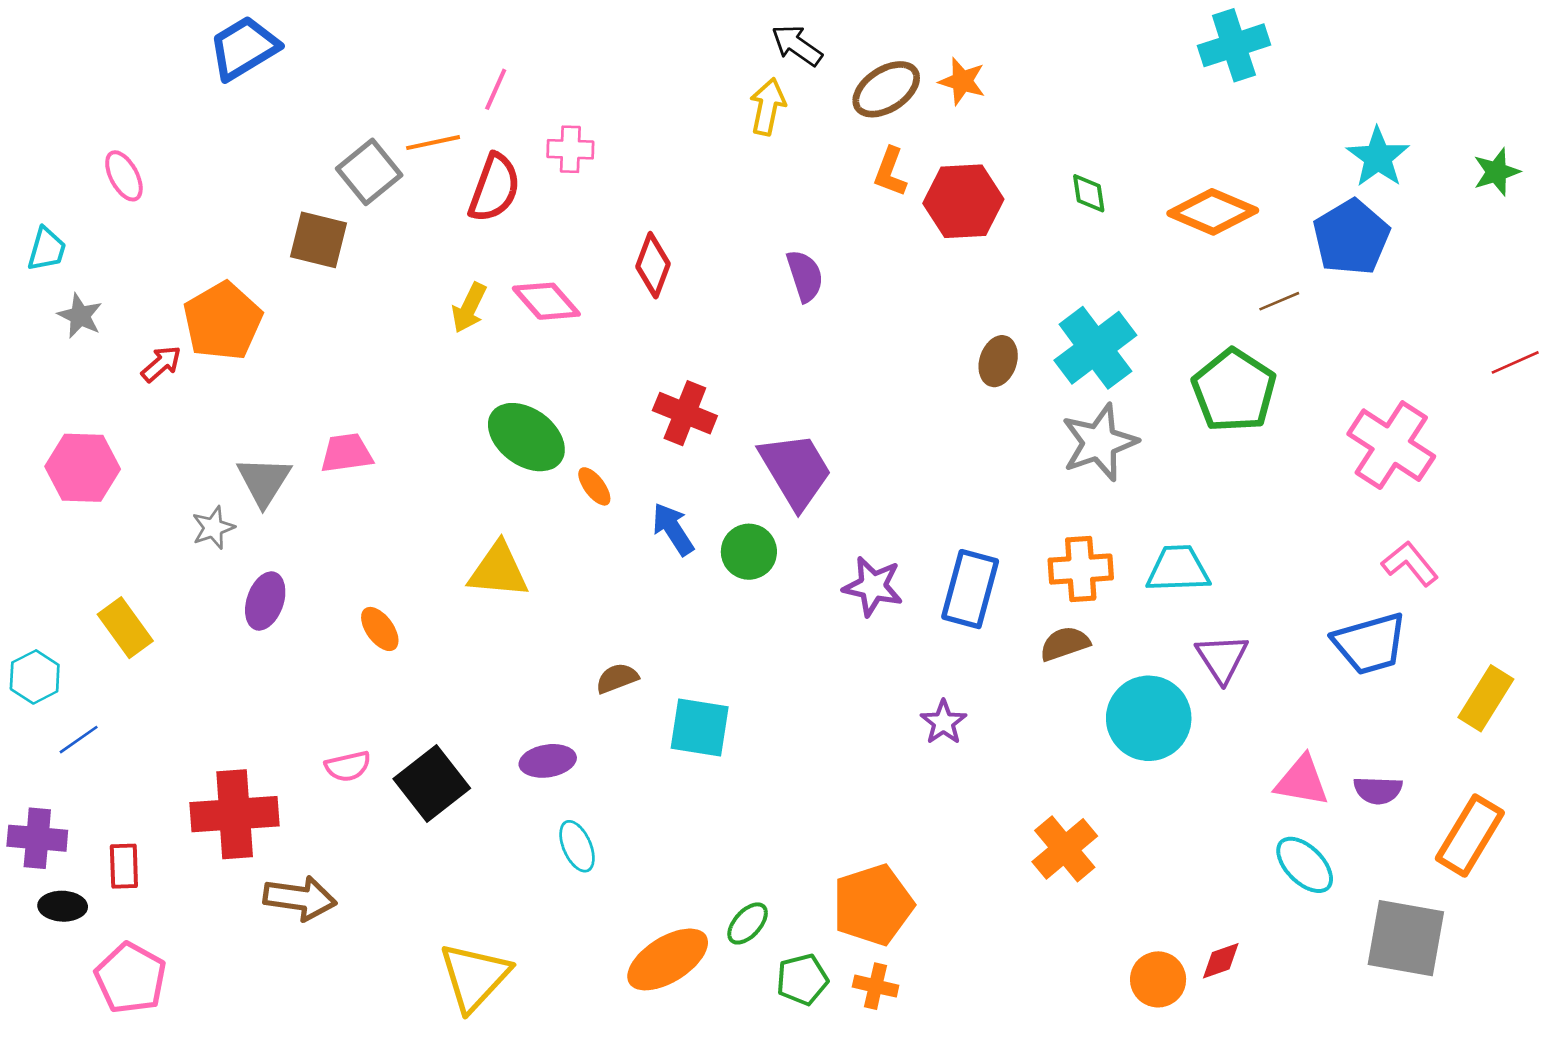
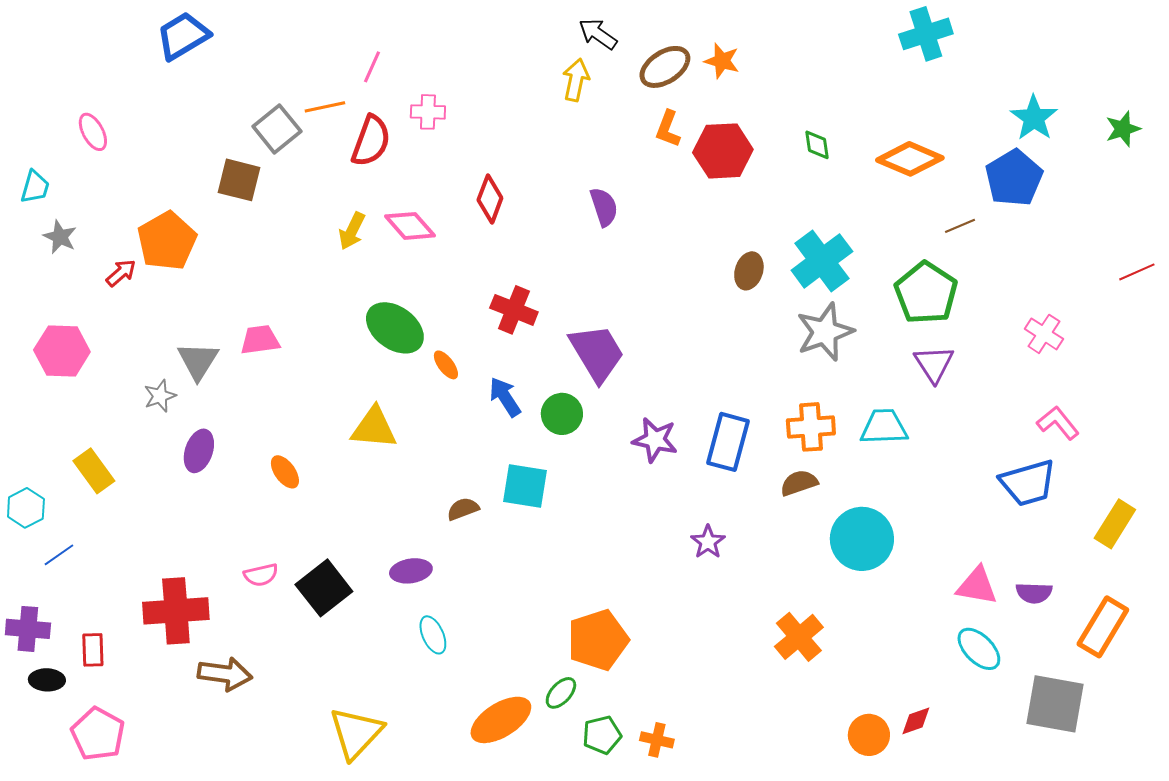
pink cross: (1391, 445) -> (1044, 334), size x0.6
purple triangle: (1222, 658) -> (934, 364), moved
cyan square: (700, 728) -> (525, 486), moved
orange pentagon: (873, 905) -> (598, 640), moved

